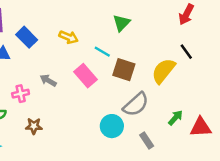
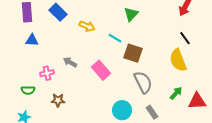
blue rectangle: (27, 37) -> (58, 12), moved
yellow semicircle: (163, 71) -> (178, 60), moved, turned -60
pink rectangle: (85, 76) -> (101, 70), moved
gray semicircle: (136, 104) -> (143, 82), turned -75
cyan circle: (112, 126) -> (122, 110), moved

